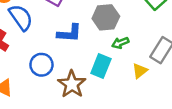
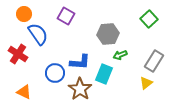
blue L-shape: (69, 33) -> (80, 62), moved
yellow triangle: (140, 71) -> (146, 83), moved

